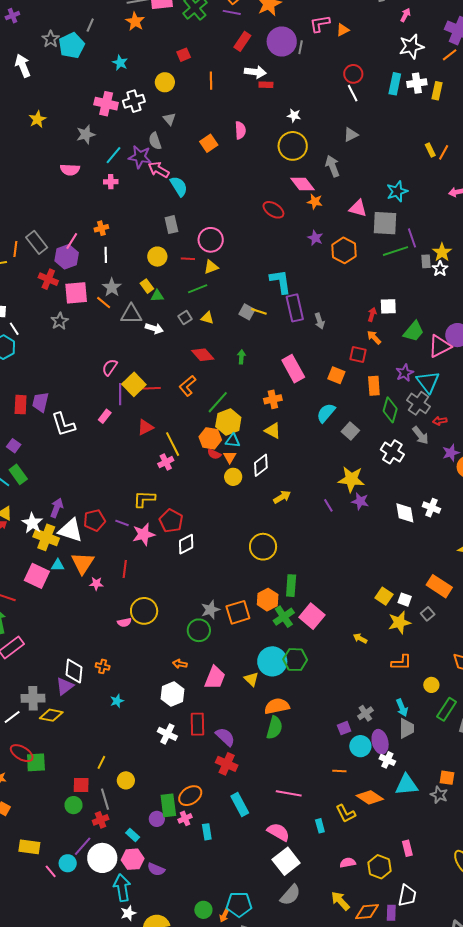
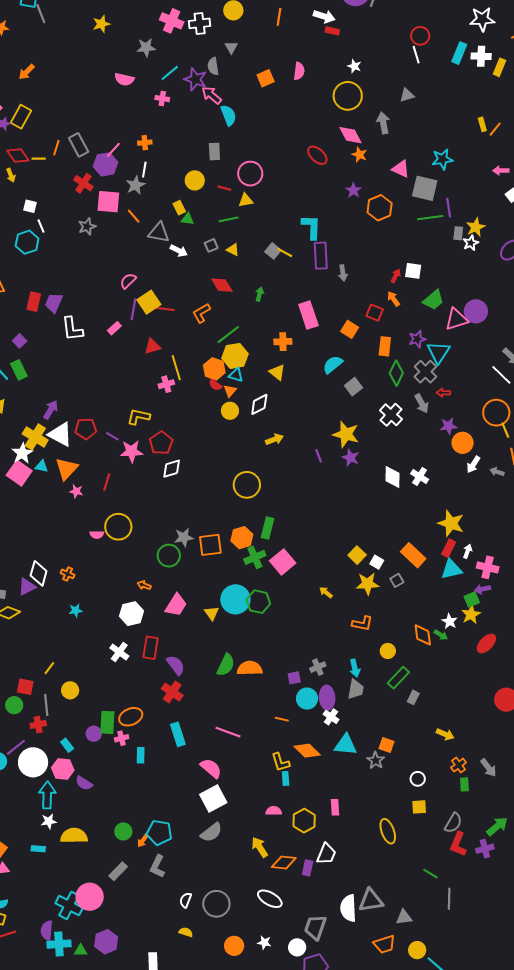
gray star: (112, 287) -> (135, 185), moved
white star: (32, 523) -> (22, 453), moved
orange semicircle: (277, 706) -> (250, 668), moved
cyan rectangle: (320, 826) -> (286, 778), moved

